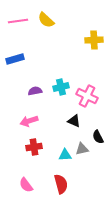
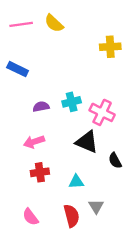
blue rectangle: (15, 59) -> (18, 69), turned 42
black triangle: (74, 121) -> (87, 142), size x1.5
gray triangle: (82, 149) -> (96, 206), moved, turned -48

